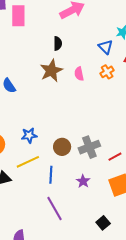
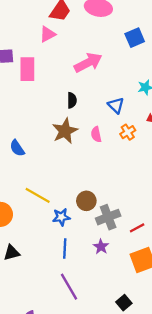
blue triangle: (106, 47) -> (116, 105), moved
blue star: (29, 135) -> (61, 217), moved
brown circle: (62, 147) -> (86, 201), moved
yellow line: (28, 162) -> (38, 195), moved, turned 55
purple star: (83, 181) -> (101, 247), moved

